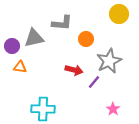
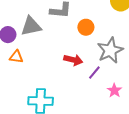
pink star: (113, 109) -> (114, 90), moved

